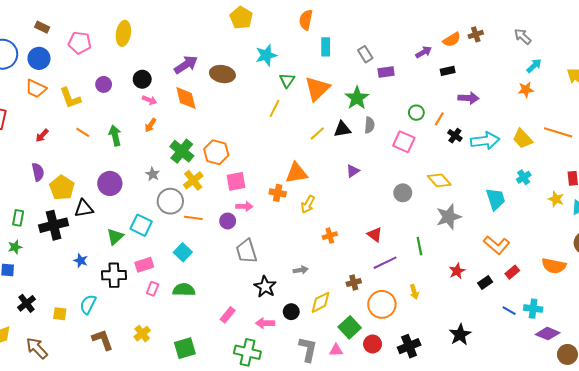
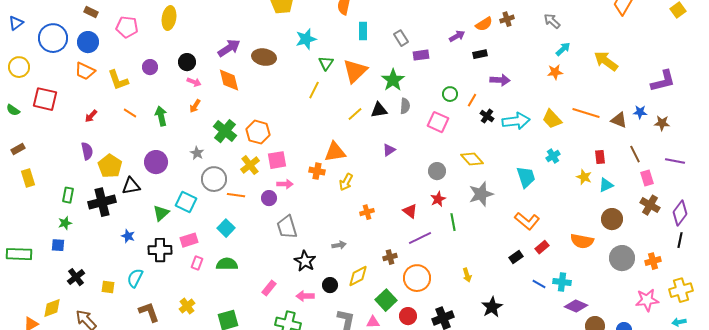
yellow cross: (193, 180) -> (250, 165), moved
red star: (457, 271) -> (438, 199), moved
yellow arrow: (414, 292) -> (467, 275), moved

